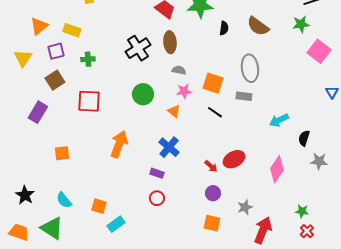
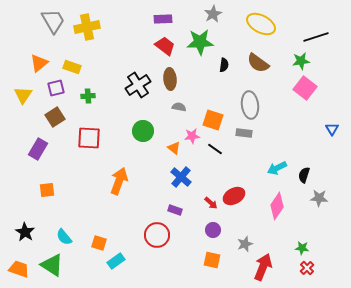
pink square: (319, 51) -> (305, 88), moved
pink star: (184, 91) -> (192, 136), moved
cyan arrow: (279, 120) -> (277, 168), moved
blue cross: (169, 147) -> (181, 177), moved
orange square: (62, 153) -> (47, 190), moved
purple rectangle: (157, 173) -> (175, 210), moved
red circle: (157, 198) -> (157, 235), size x1.6

